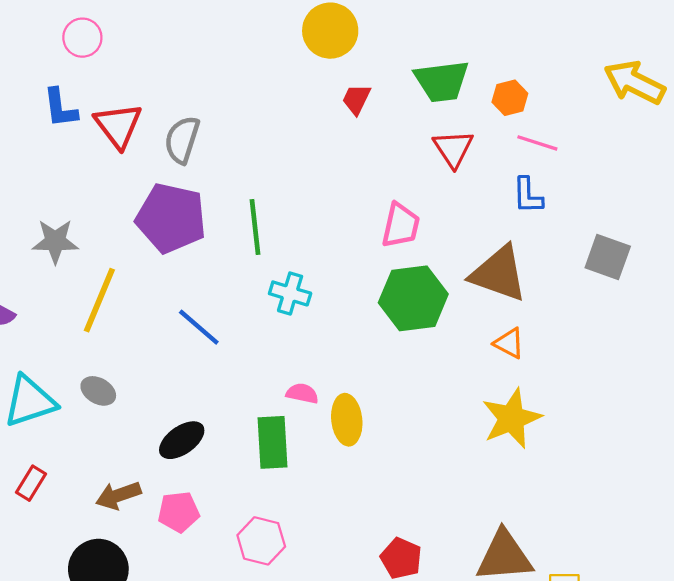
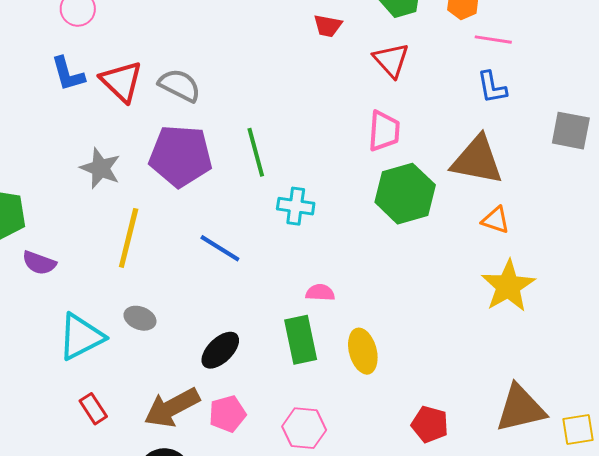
red trapezoid: (356, 99) -> (328, 26), turned -96
gray semicircle: (182, 140) -> (180, 85), turned 108
red triangle: (453, 149) -> (391, 60), moved
gray star: (55, 241) -> (100, 168), moved, turned 30
yellow ellipse: (347, 420) -> (363, 351), moved
red rectangle: (31, 483) -> (93, 409), turned -56
brown arrow: (118, 495) -> (172, 408), size x1.4

